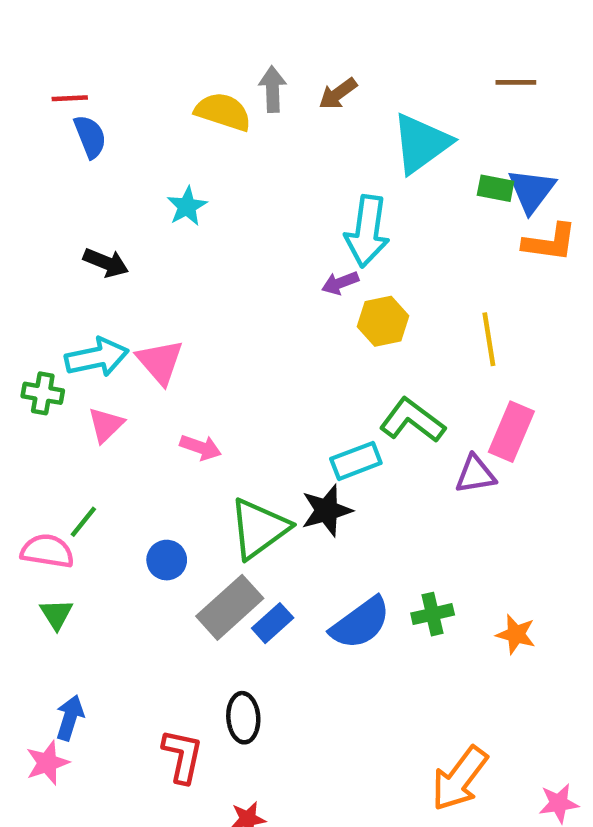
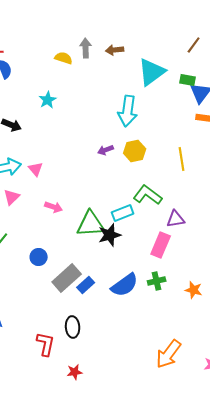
brown line: (516, 82) -> (194, 45), turned -54
brown arrow: (338, 94) -> (115, 50), turned 30
yellow semicircle: (223, 112) -> (64, 58), size x0.7
green rectangle: (496, 188) -> (188, 80), moved
purple arrow: (340, 283) -> (106, 150), moved
pink triangle: (160, 362) -> (36, 169), size x0.7
pink rectangle: (511, 432) -> (161, 245), moved
green triangle: (259, 528) -> (91, 224), moved, turned 32

